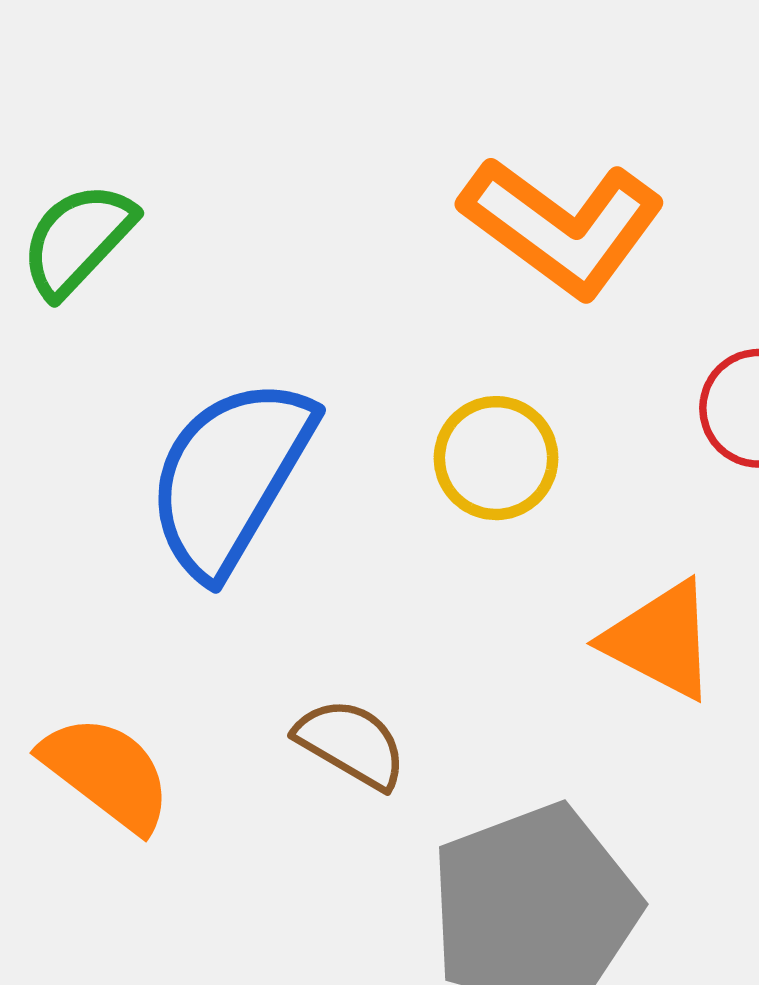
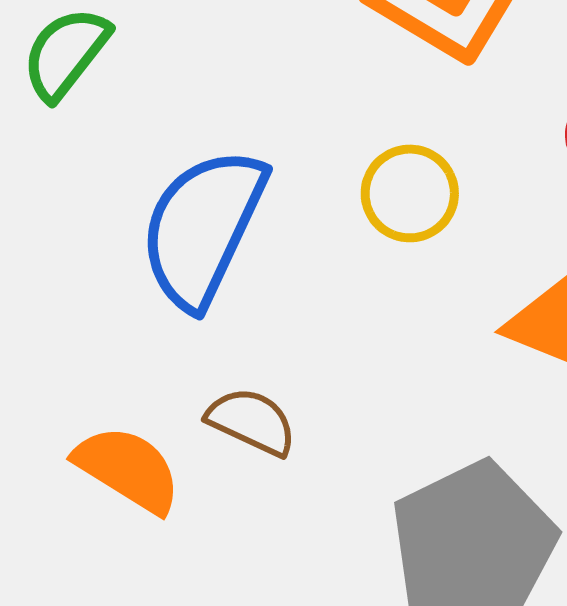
brown semicircle: (351, 744) -> (252, 422), moved

